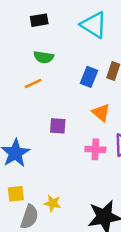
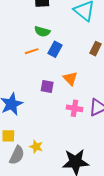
blue rectangle: (89, 77) -> (55, 49), moved
orange triangle: (101, 113) -> (70, 78), moved

